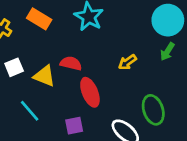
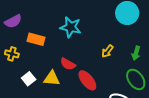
green arrow: (167, 52) -> (136, 53), moved
red semicircle: (71, 63) -> (68, 64), turned -147

